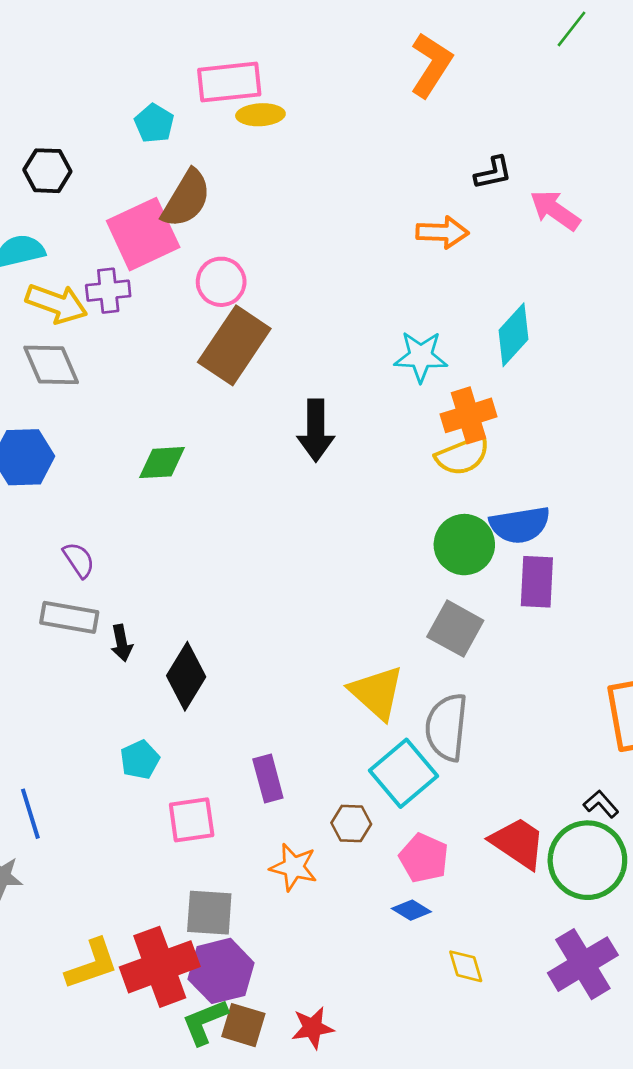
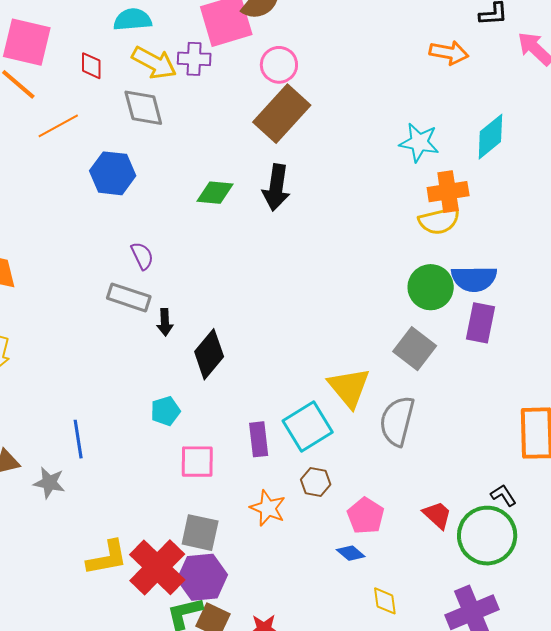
black arrow: (316, 430) -> (276, 187), moved
cyan square: (404, 773) -> (308, 427), moved
red trapezoid: (518, 843) -> (437, 515), size x0.7
red cross: (160, 967) -> (157, 567), turned -34

